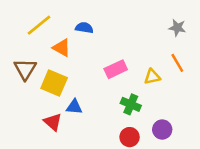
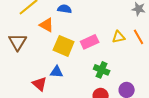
yellow triangle: (152, 77) -> (119, 37), moved
yellow square: (54, 83) -> (64, 46), moved

